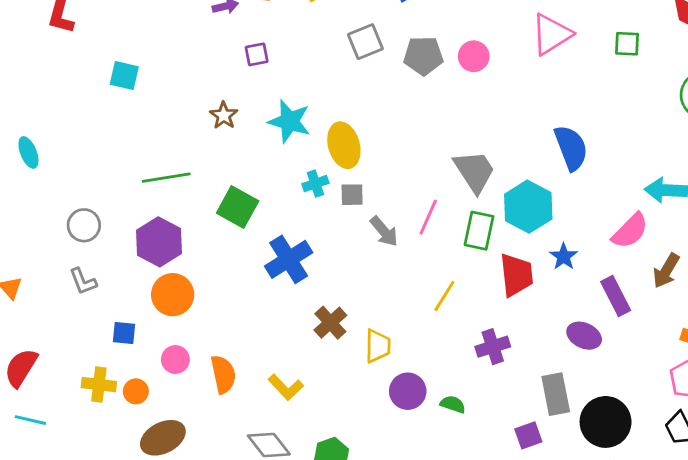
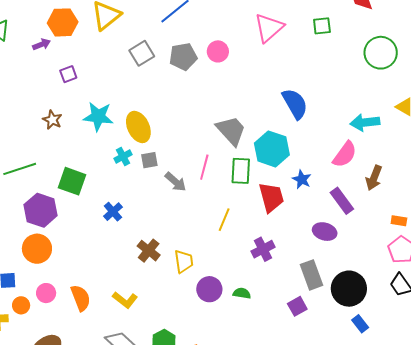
purple hexagon: (159, 242) -> (41, 210), moved
blue cross: (289, 259) -> (113, 212), size x0.6
orange circle: (136, 391) -> (21, 305), moved

